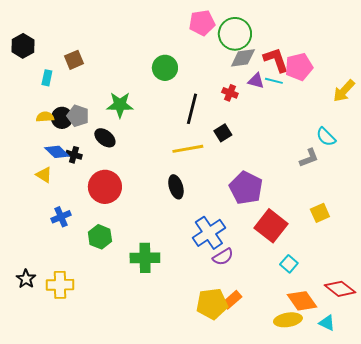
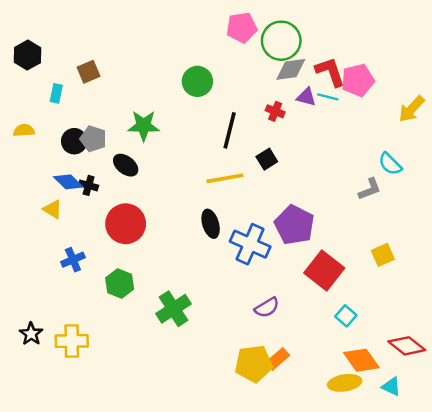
yellow semicircle: (45, 117) -> (24, 130), moved
blue cross: (209, 233) -> (250, 244), moved, turned -32
green cross: (145, 258) -> (173, 309), turned -32

